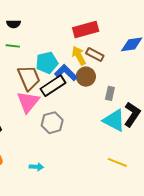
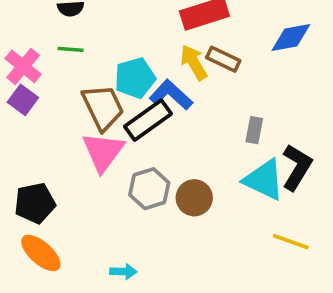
brown circle: (86, 77) -> (194, 198), moved
yellow line: (117, 162) -> (291, 242), moved

